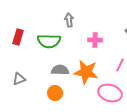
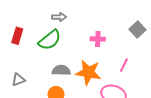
gray arrow: (69, 20) -> (59, 17), moved, turned 96
green semicircle: (49, 41) -> (50, 40), turned -40

